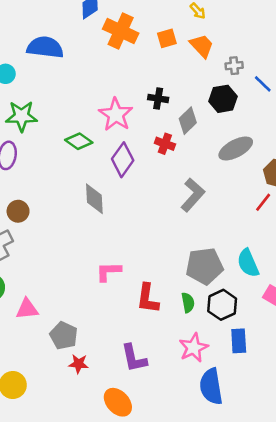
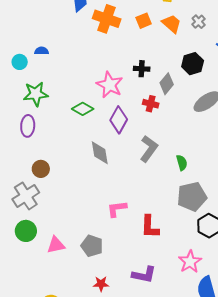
blue semicircle: (45, 47) -> (42, 51), moved, size x0.5
gray cross: (234, 66) -> (199, 22), moved, turned -32
gray L-shape: (193, 195) -> (149, 149), moved
green semicircle: (188, 303) -> (182, 163), moved
gray pentagon: (64, 336) -> (92, 246), moved
purple L-shape: (134, 358) -> (144, 275), turned -60

